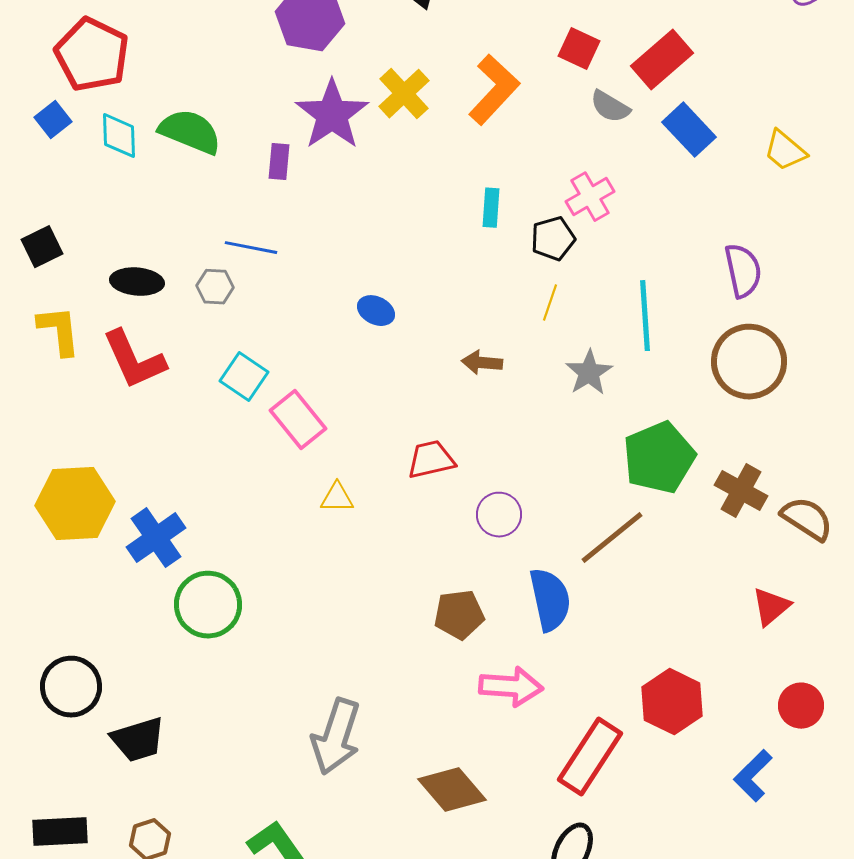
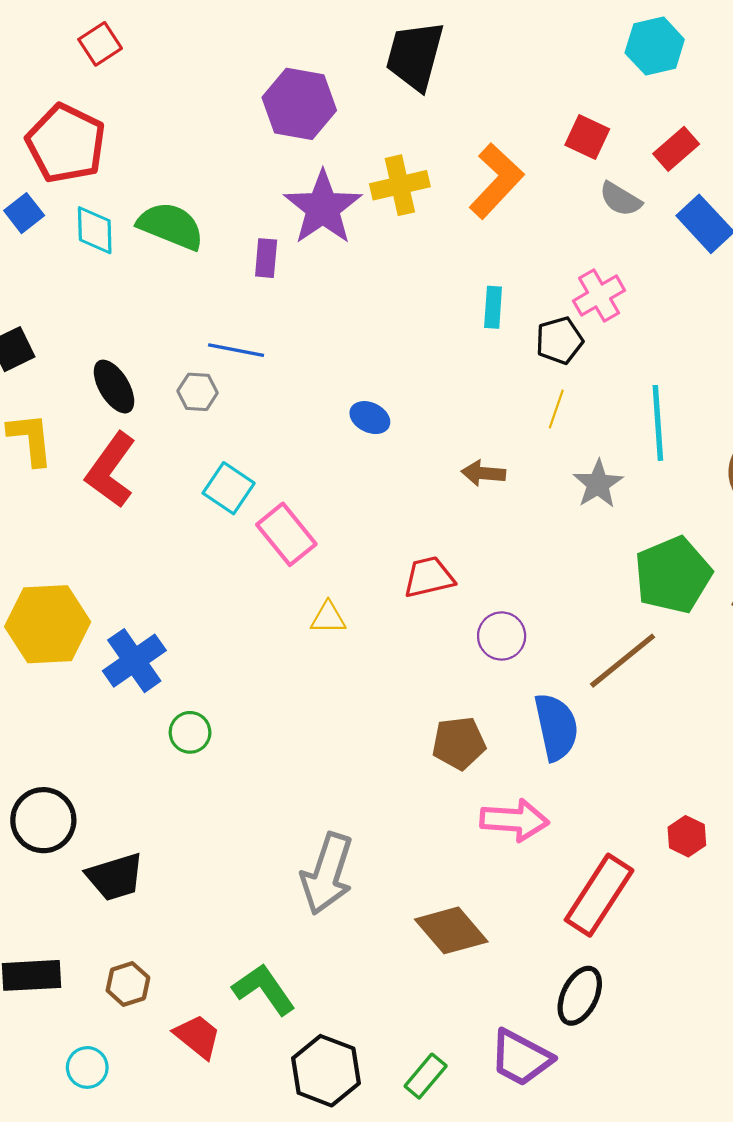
red rectangle: (662, 60) -> (676, 149), size x0.7
yellow cross: (404, 94) -> (400, 185), turned 30
black ellipse: (137, 282) -> (114, 387), turned 54
red L-shape: (134, 360) -> (111, 470), turned 60
green circle: (208, 605) -> (190, 732), size x0.6
red hexagon: (672, 702) -> (687, 836), size x0.6

